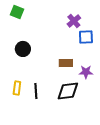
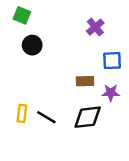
blue square: (86, 37) -> (112, 61), moved
black circle: (23, 49) -> (32, 45), moved
black line: (36, 91) -> (46, 117), turned -56

